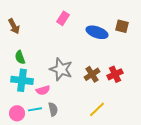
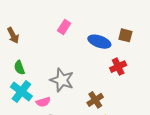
brown cross: (92, 74) -> (95, 100), moved
red cross: (115, 74) -> (118, 67), moved
cyan cross: (22, 80) -> (21, 92), turned 30

